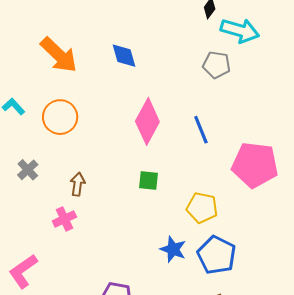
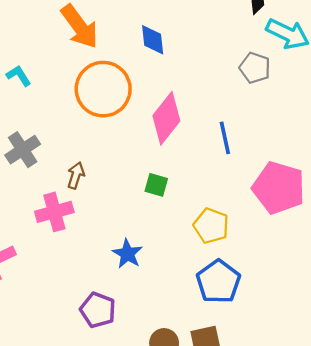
orange circle: (60, 117) -> (103, 89), moved, size x1.4
gray cross: (28, 170) -> (23, 150), size x1.4
pink cross: (64, 219) -> (54, 212), size x1.4
blue star: (173, 249) -> (127, 254), moved

